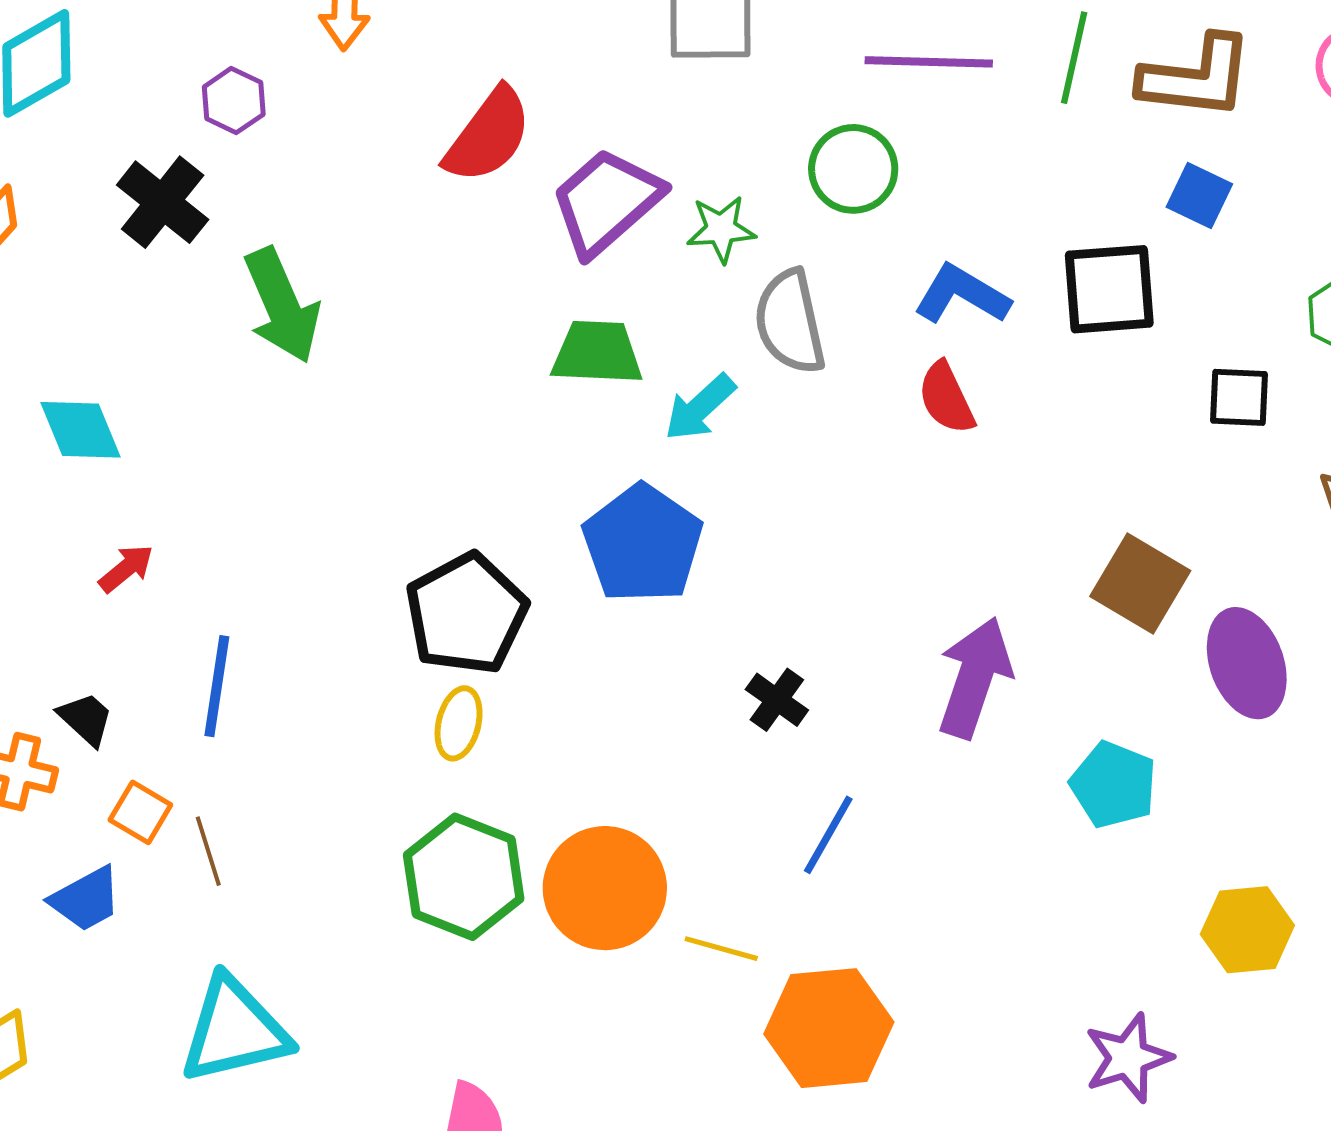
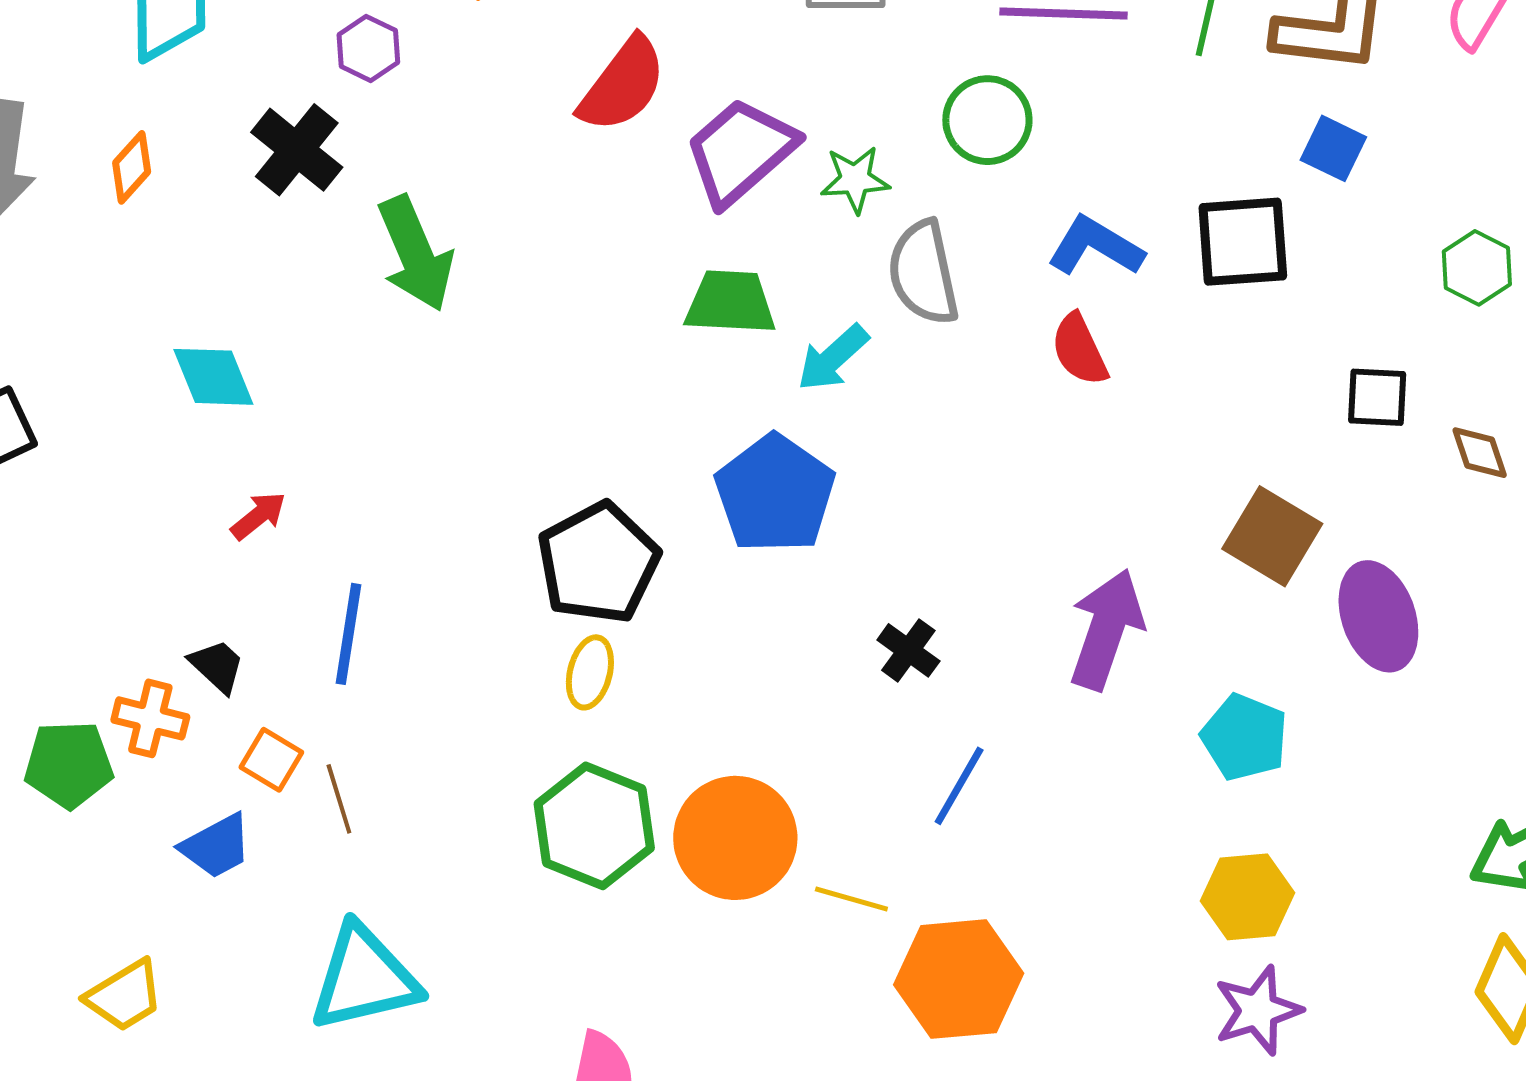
black square: (1239, 397) -> (1377, 397), moved
yellow hexagon: (1247, 930) -> (1247, 897), moved

